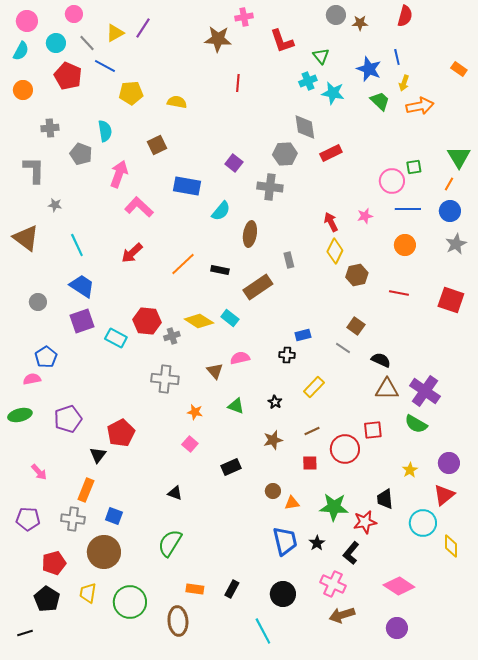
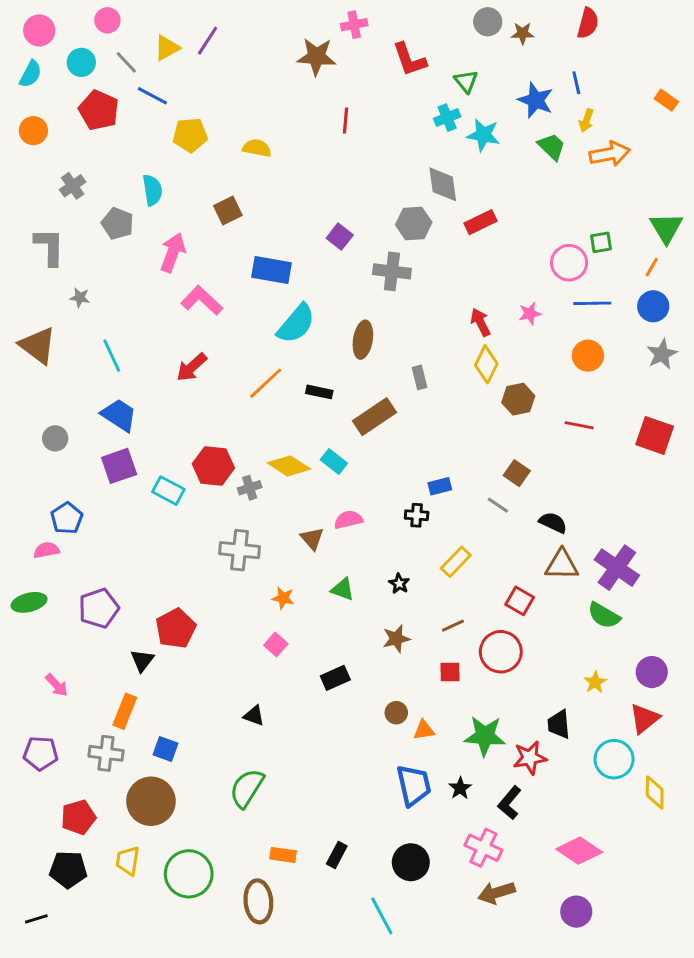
gray cross: (50, 128) -> (73, 186), turned -30
cyan semicircle: (221, 211) -> (296, 324), moved, size x1.4
red square: (373, 430) -> (520, 601), moved, turned 36
black pentagon: (47, 599) -> (68, 869), turned -30

